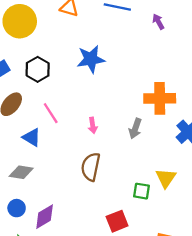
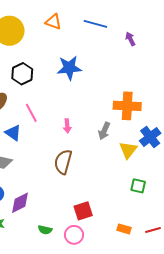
yellow triangle: (166, 178) -> (128, 150), moved
green square: (141, 191) -> (138, 186), moved

